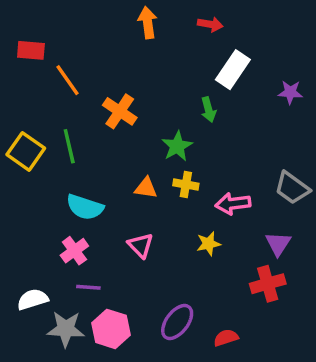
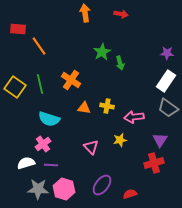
white rectangle: (233, 70) -> (166, 81), moved
orange cross: (120, 111) -> (71, 80), moved
green star: (177, 146) -> (102, 52), moved
pink triangle: (141, 245) -> (91, 147), moved
white semicircle: (33, 299) -> (26, 163), moved

